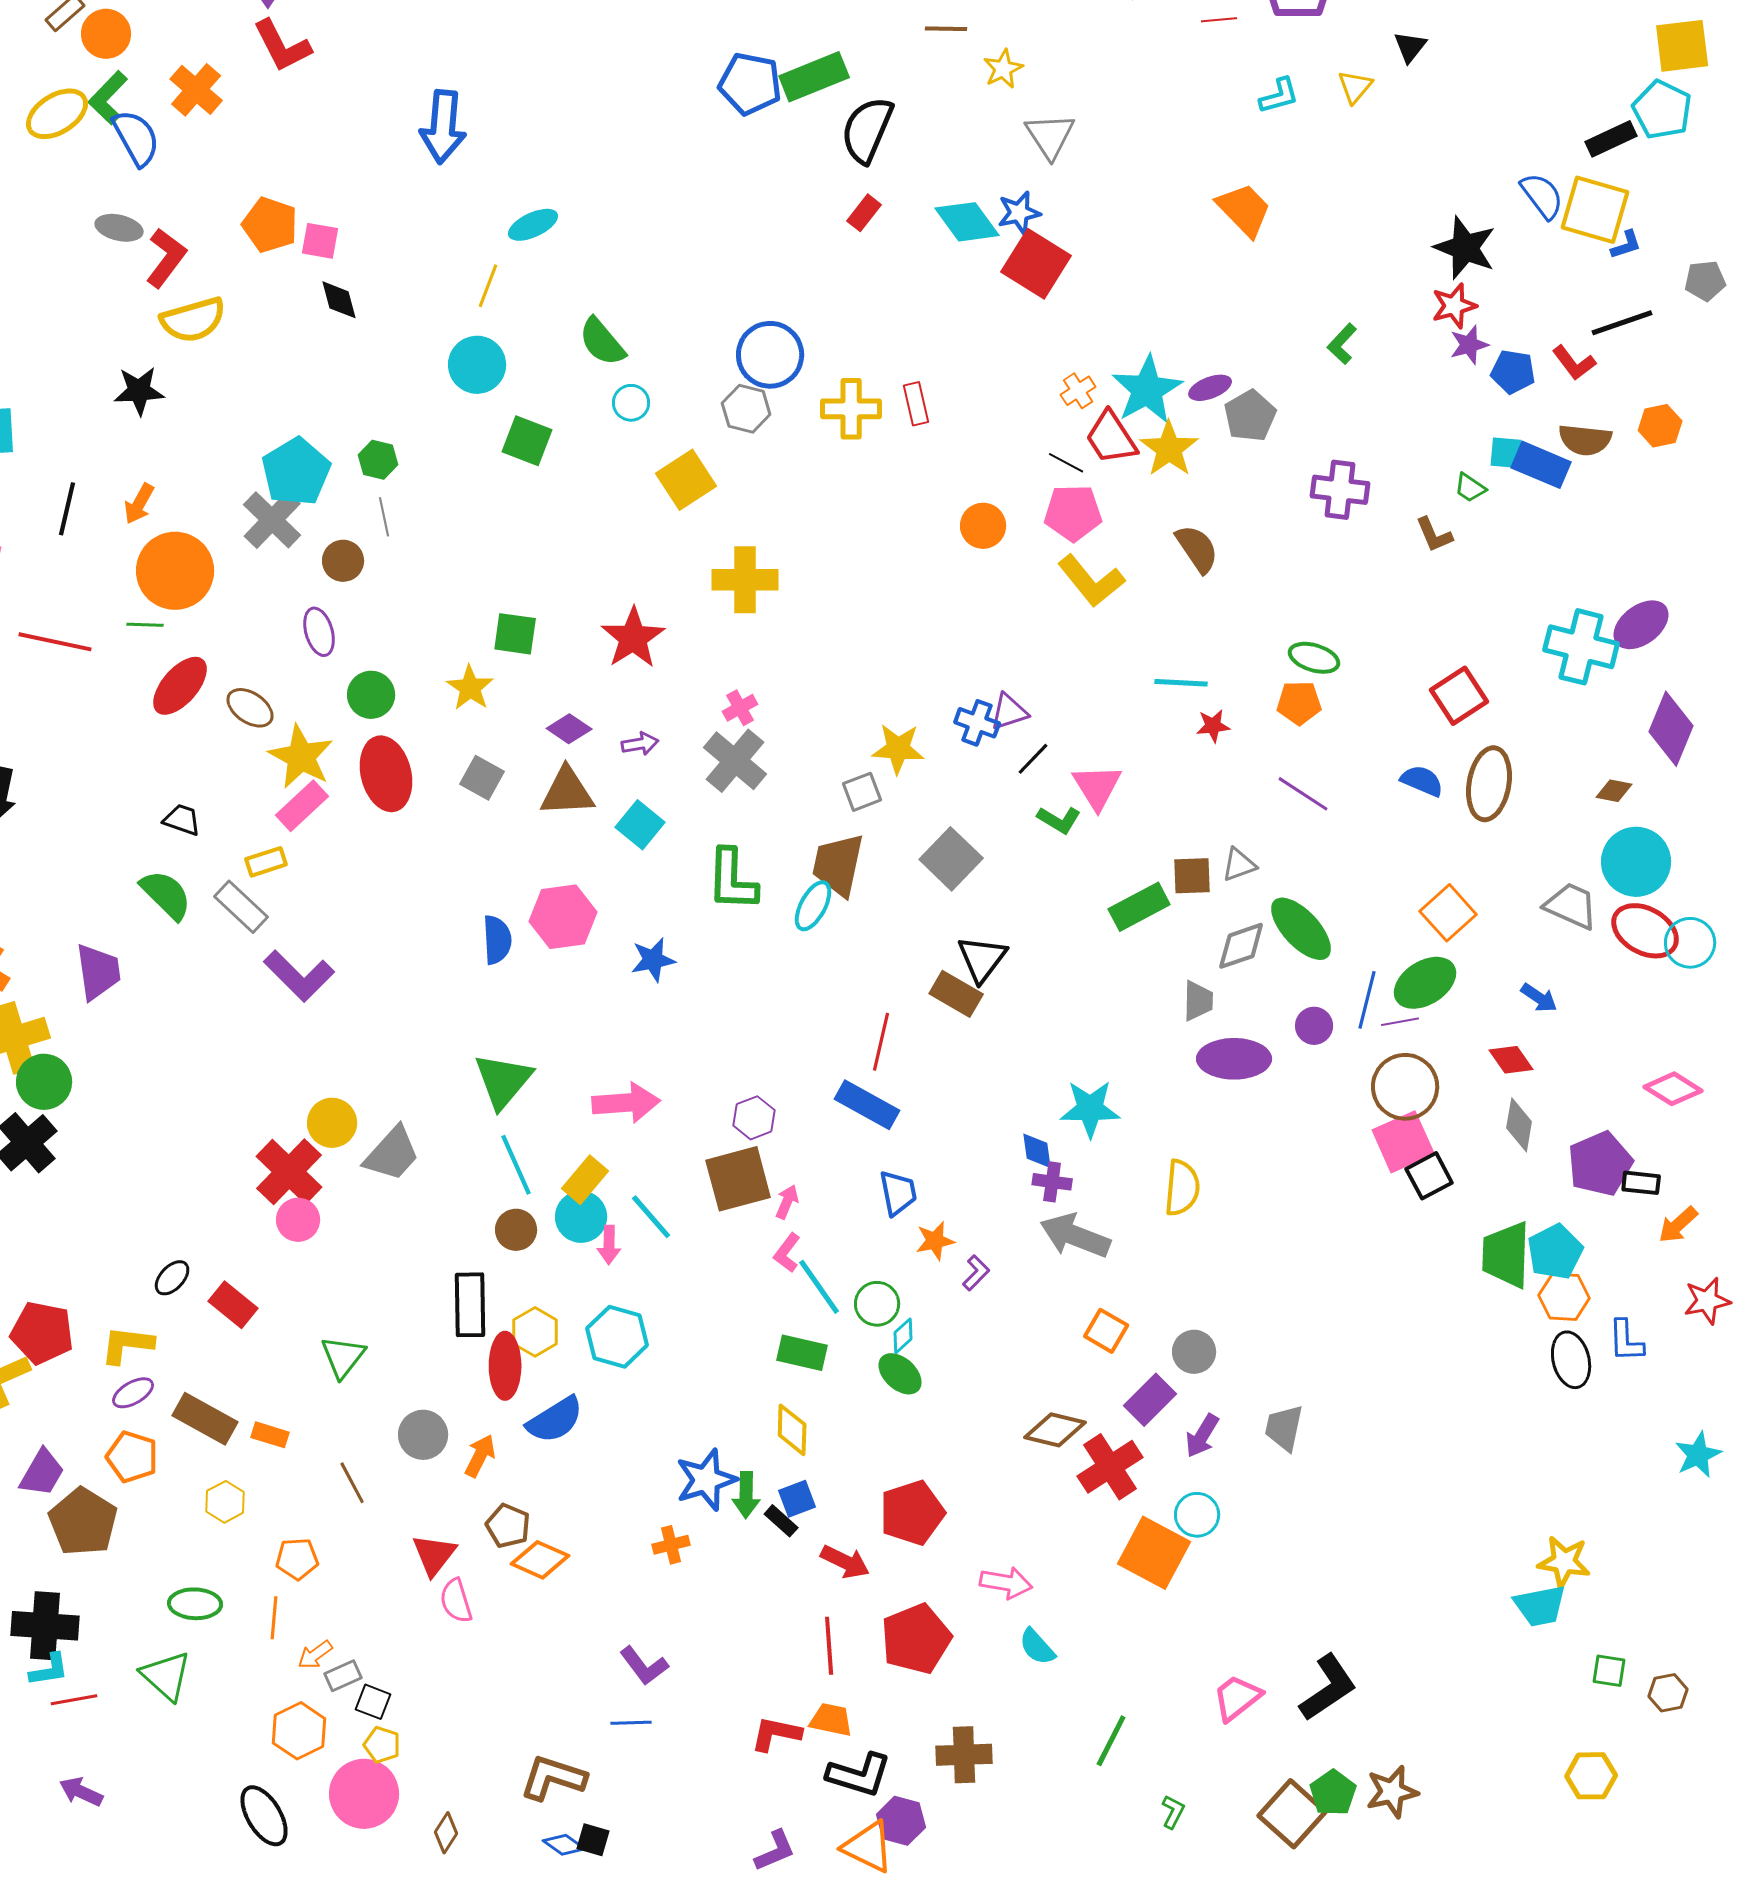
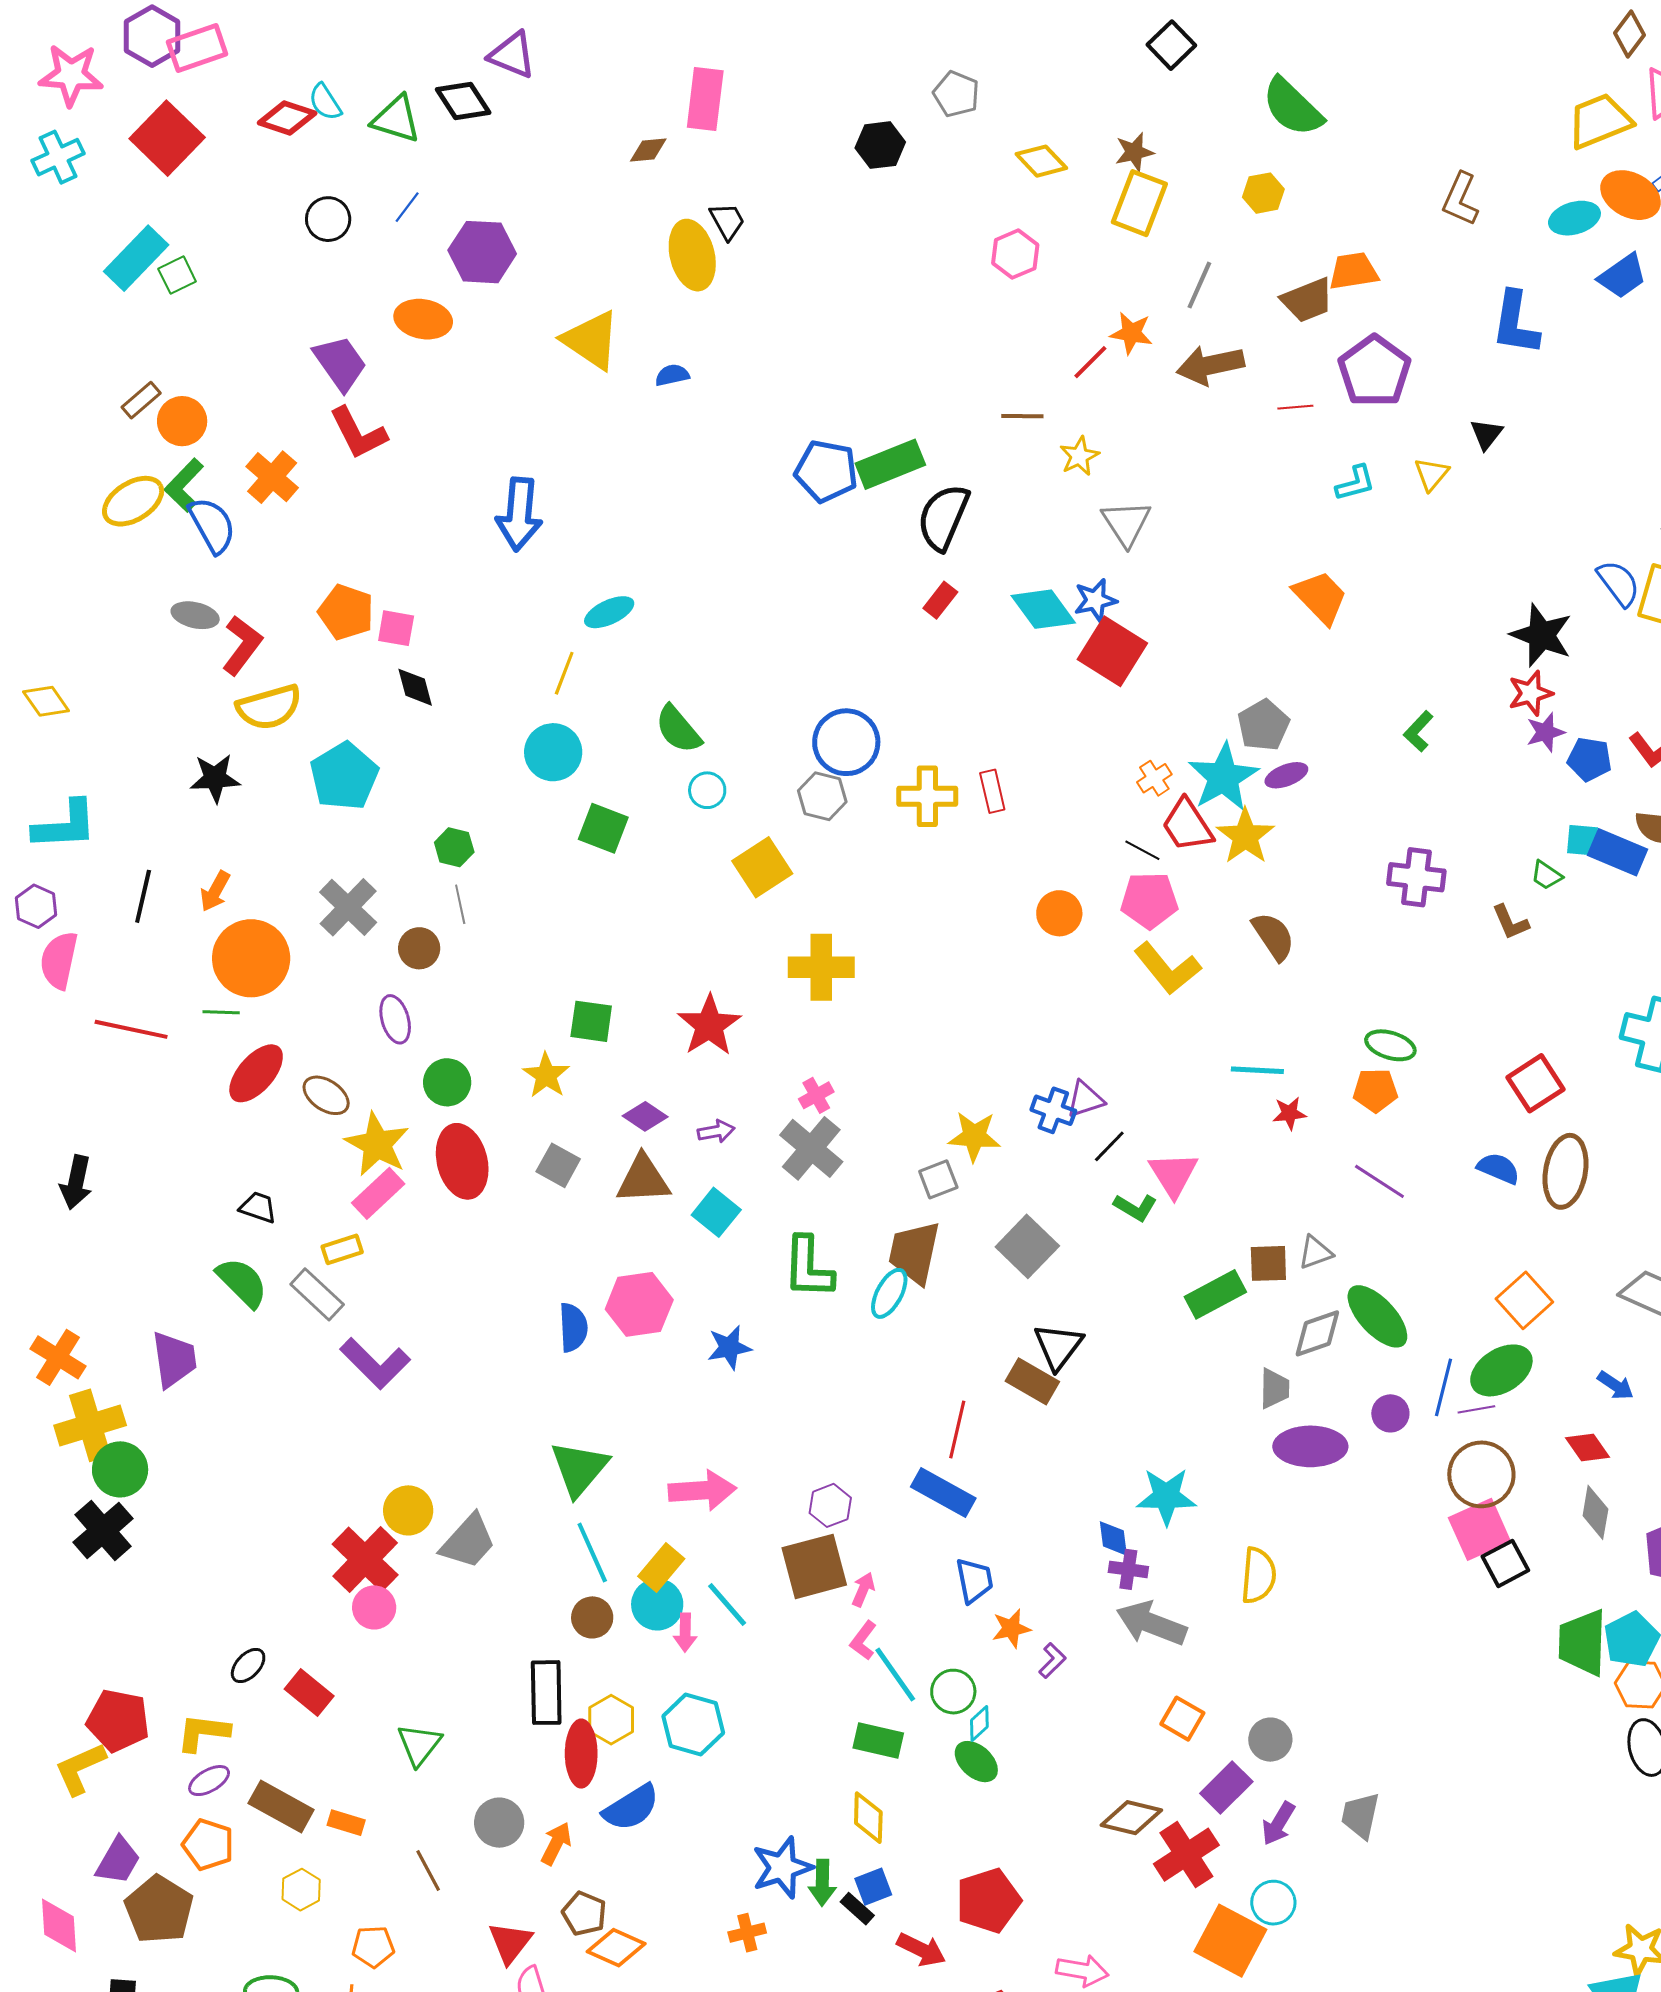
gray pentagon: (1250, 416) -> (1263, 725), moved
cyan pentagon: (296, 472) -> (344, 776), moved

